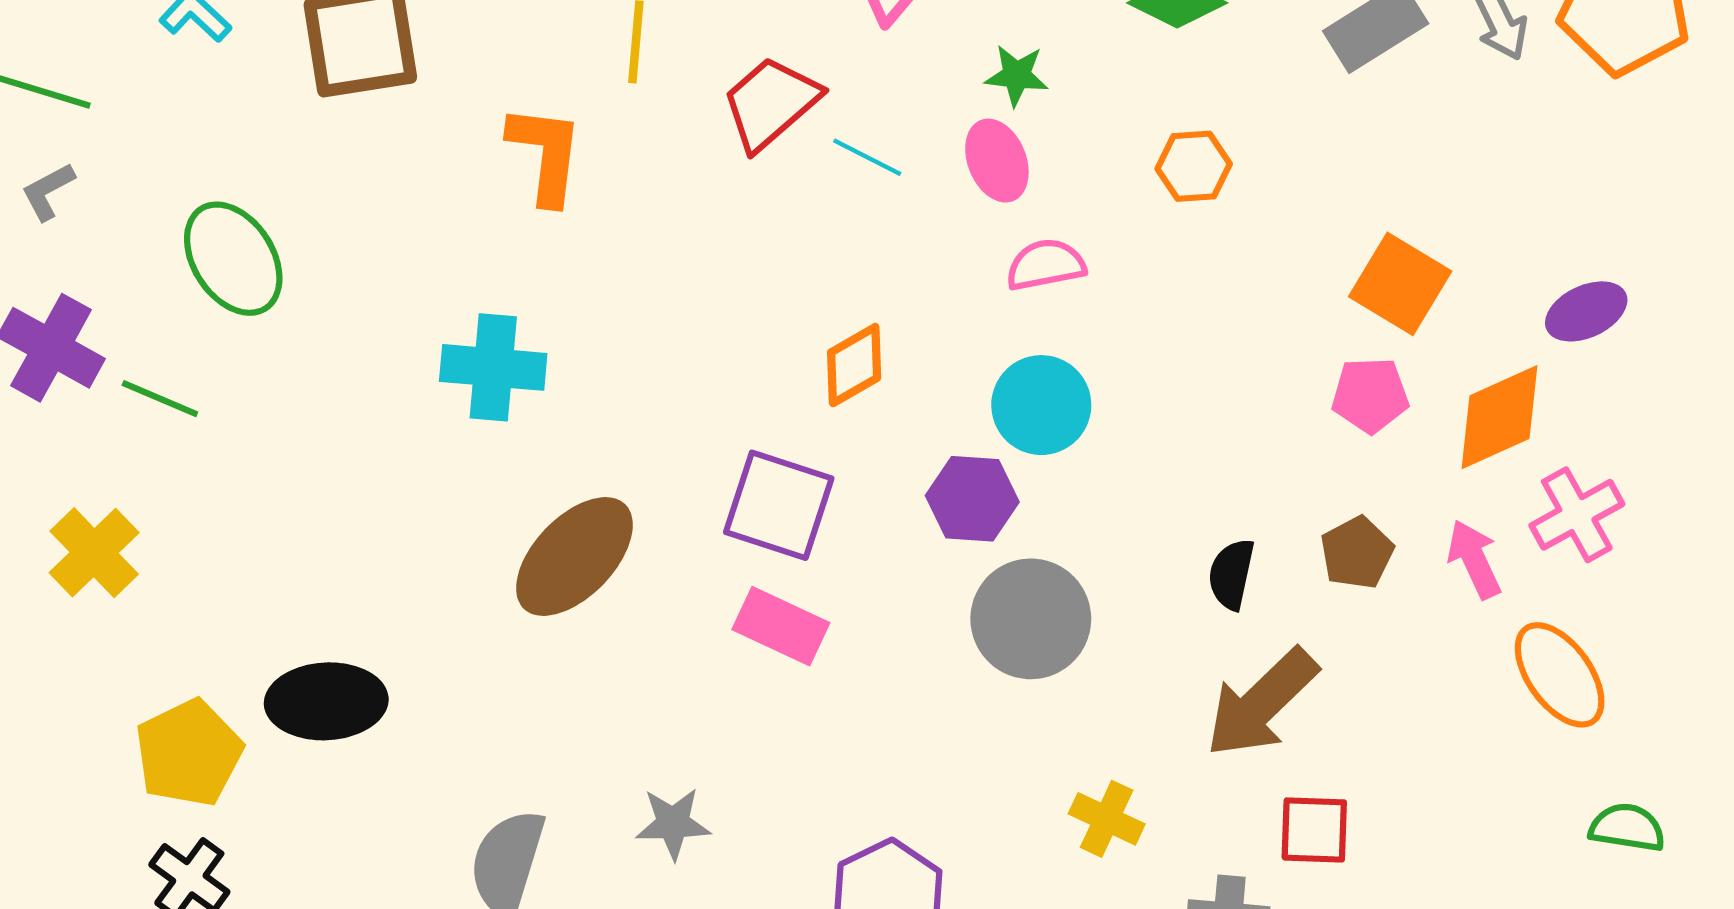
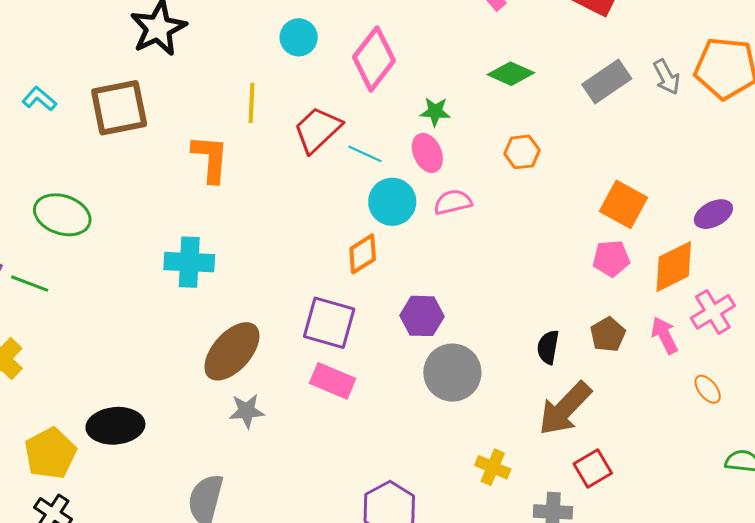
green ellipse: (233, 259) -> (62, 215), turned -36
cyan circle: (1041, 405) -> (392, 202), moved
orange ellipse: (1560, 675) -> (708, 389), size x0.6
gray star: (673, 823) -> (247, 411), moved
red square: (1314, 830) -> (593, 468), turned -30

